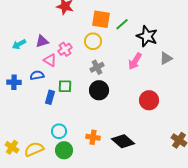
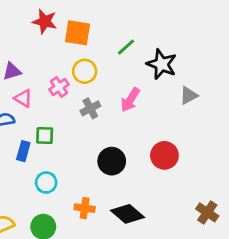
orange square: (101, 19) -> (77, 33), moved
pink cross: (65, 49) -> (59, 87), moved
pink arrow: (135, 61) -> (130, 100), moved
black circle: (99, 90) -> (112, 161), moved
cyan circle: (59, 131) -> (46, 183), moved

